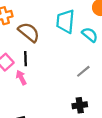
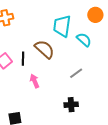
brown semicircle: (29, 32) -> (44, 49), moved
pink arrow: (21, 78) -> (35, 81), moved

